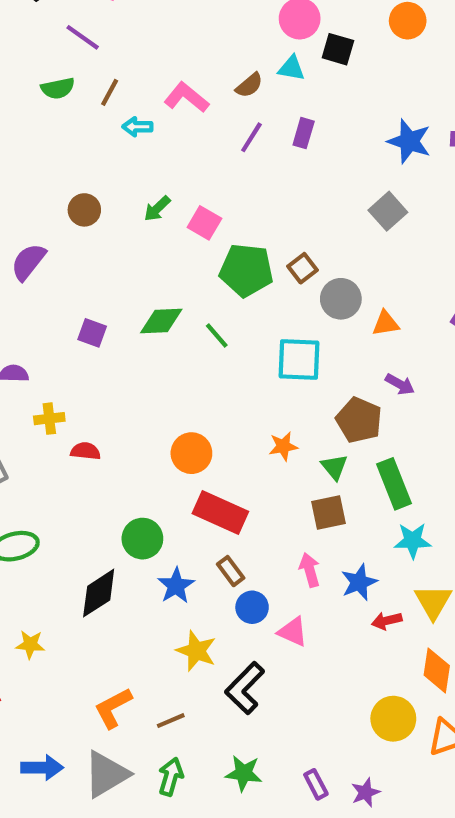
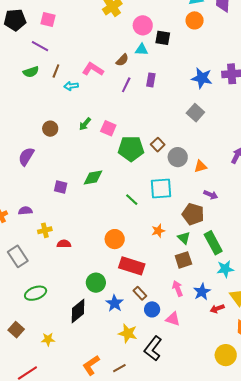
green line: (217, 336) -> (132, 200), moved

